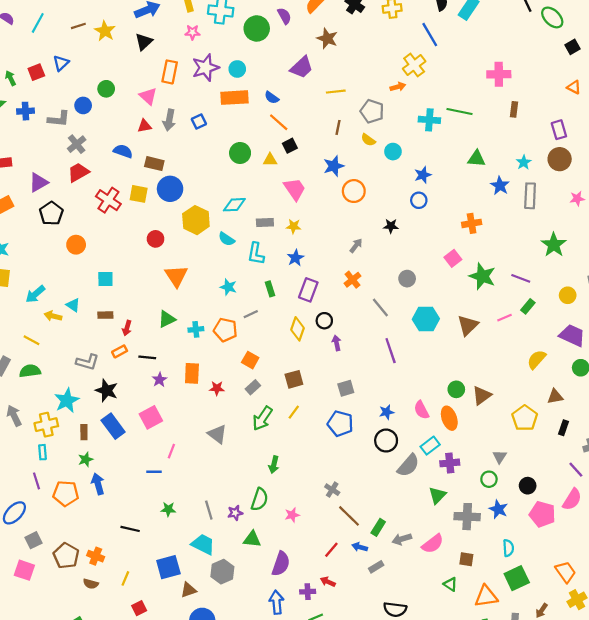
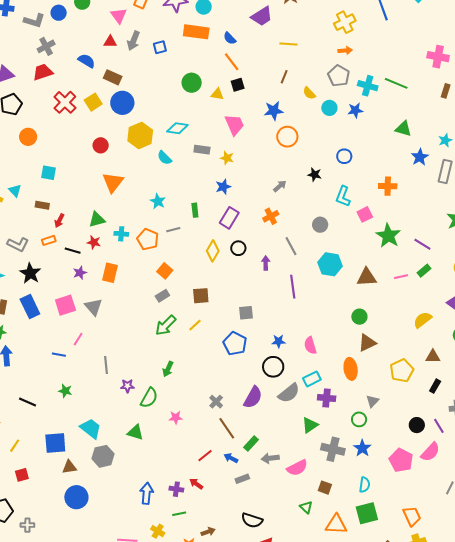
yellow cross: (414, 65) -> (345, 22), moved
gray pentagon: (372, 111) -> (339, 76), moved
blue star: (423, 175) -> (355, 110), moved
yellow square: (139, 194) -> (93, 102), turned 36
cyan L-shape: (256, 254) -> (343, 196), moved
brown triangle: (468, 325) -> (367, 277), turned 30
purple arrow: (337, 343) -> (266, 263), moved
red star: (217, 388) -> (94, 242), moved
green circle: (456, 389) -> (359, 317), moved
orange ellipse: (449, 418) -> (351, 369), moved
gray triangle: (217, 434) -> (93, 307), moved
black circle: (528, 486) -> (417, 425), moved
gray line: (209, 510) -> (106, 365), moved
purple star: (235, 513) -> (127, 386), moved
purple semicircle: (281, 564) -> (253, 397), moved

